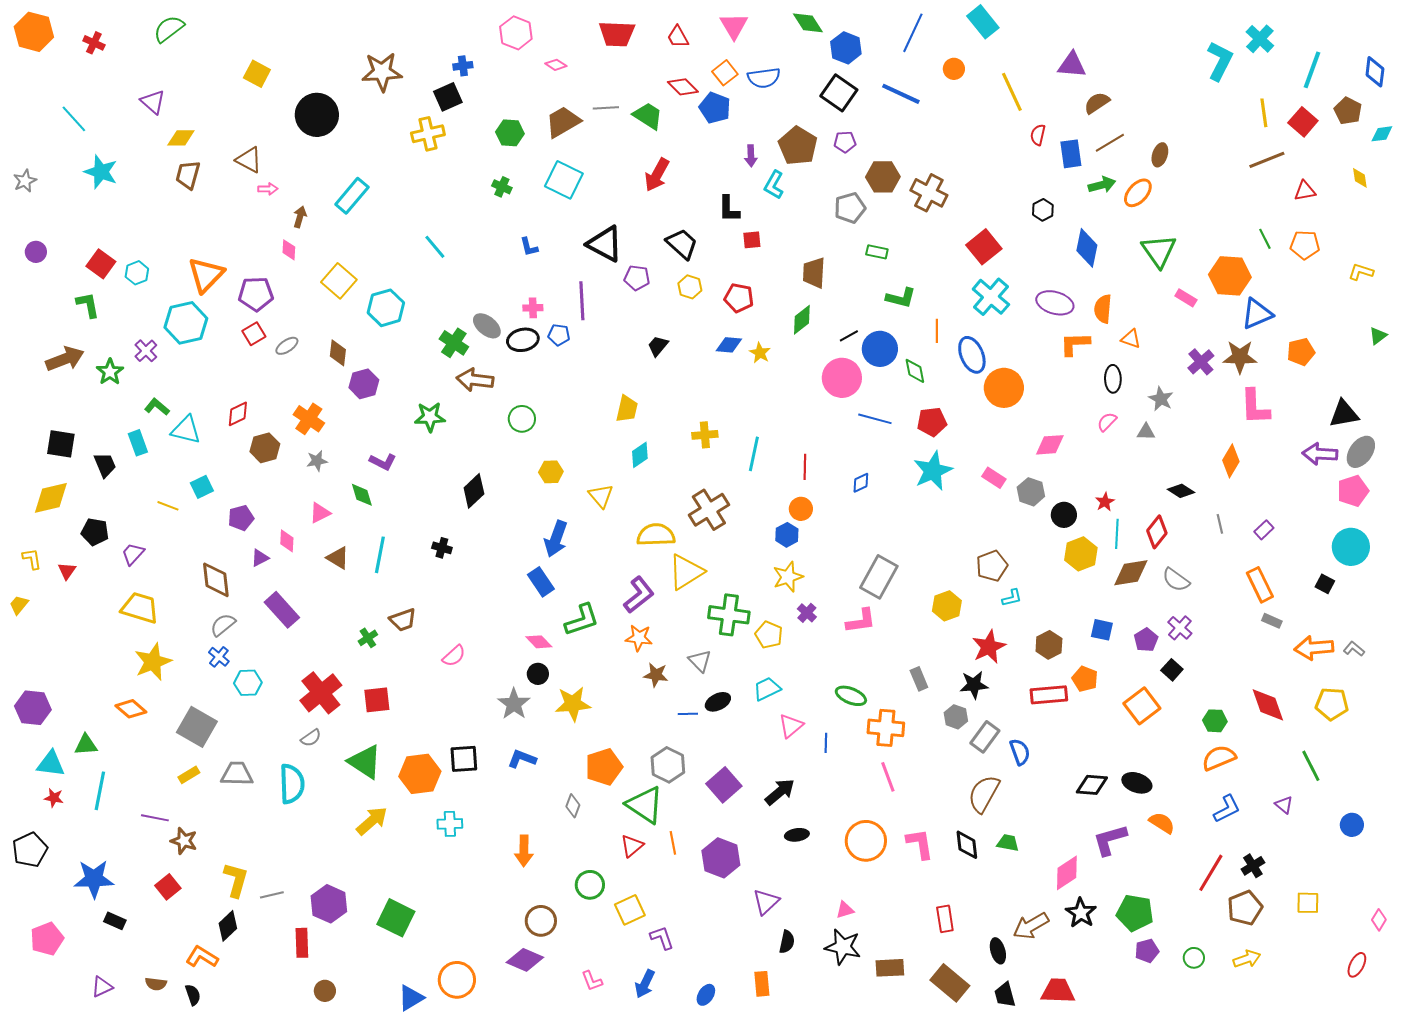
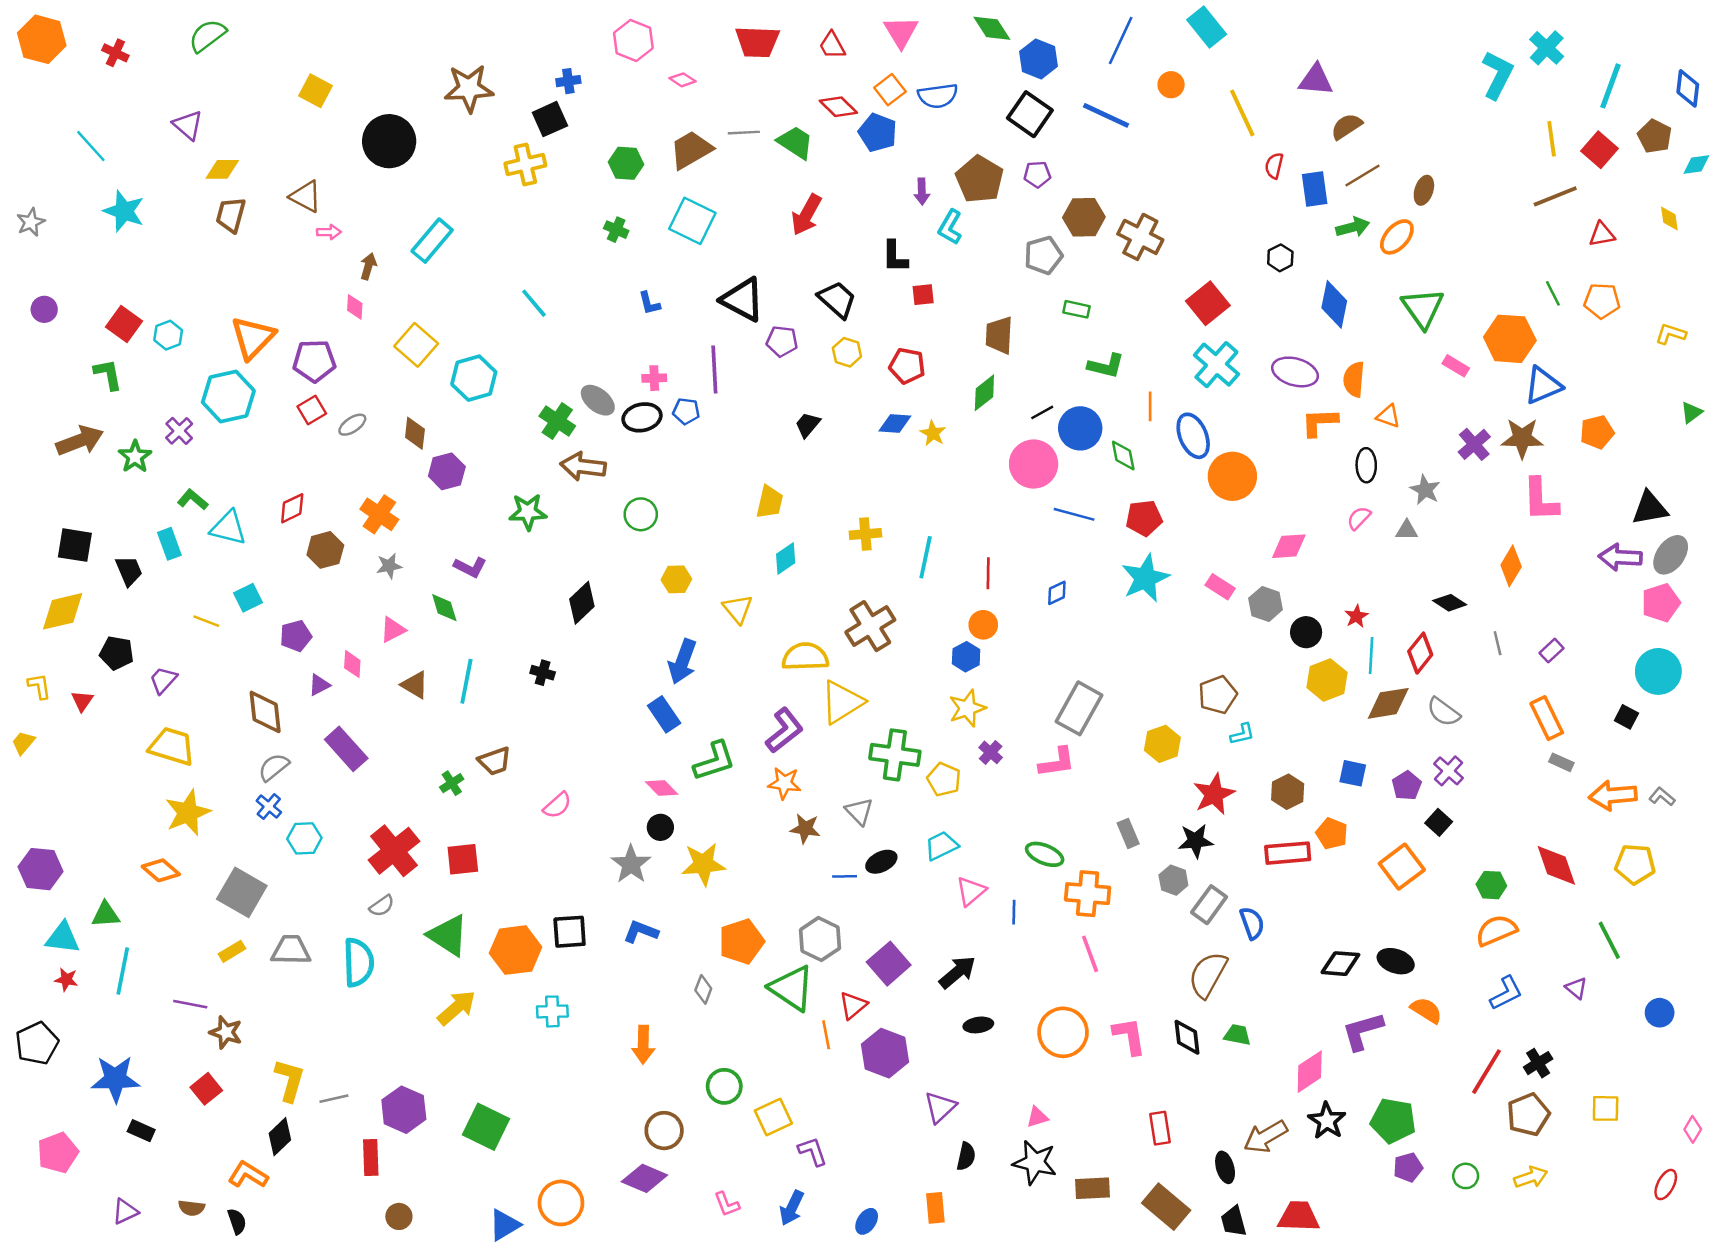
red triangle: (632, 846) -> (853, 1005), moved

